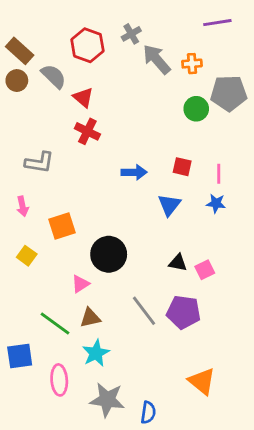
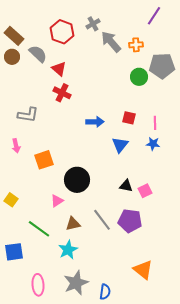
purple line: (217, 23) -> (154, 16), turned -48
yellow square: (27, 256) -> (11, 200), moved
brown triangle: (90, 318) -> (73, 224), moved
pink ellipse: (59, 380) -> (38, 285), moved
gray star: (107, 400) -> (76, 283), turned -30

